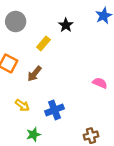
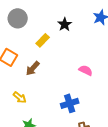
pink semicircle: (100, 83) -> (86, 70), moved
blue cross: (54, 110) -> (70, 103), moved

